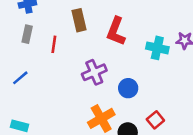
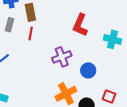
brown rectangle: (79, 20) -> (30, 12), moved
red square: (155, 120) -> (109, 96), turned -32

